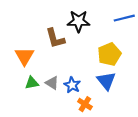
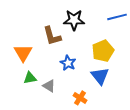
gray triangle: (52, 83) -> (49, 86), moved
blue star: (72, 85) -> (68, 63), moved

